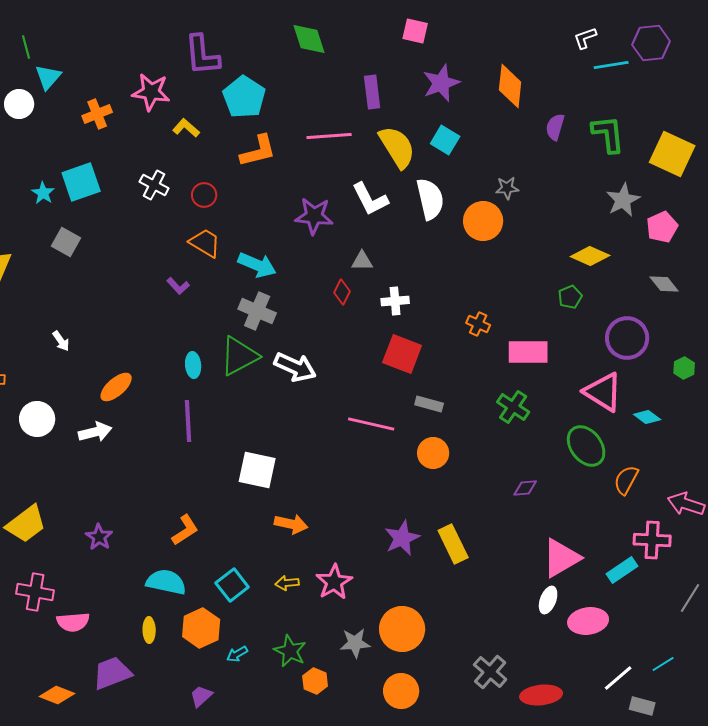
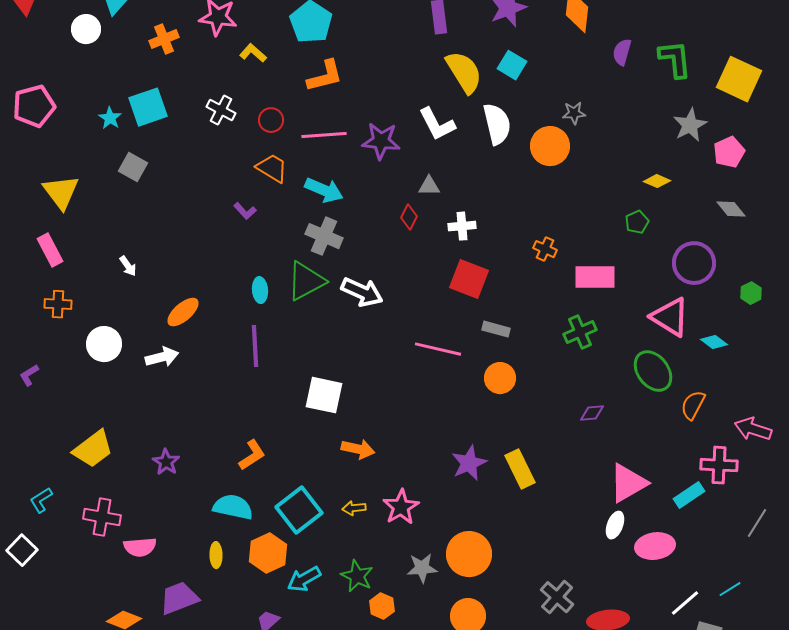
pink line: (329, 136) -> (324, 135), moved
yellow diamond: (590, 256) -> (657, 181), size x0.7
green cross: (513, 407) -> (580, 332), turned 32
cyan square: (232, 585) -> (299, 510), size x1.4
cyan arrow: (237, 654) -> (304, 579), size x1.6

